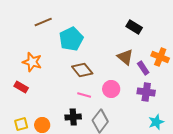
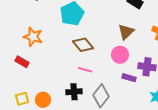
brown triangle: (125, 57) -> (126, 32), turned 36
purple rectangle: (143, 68) -> (129, 78), moved, turned -40
pink circle: (111, 89) -> (120, 55), moved

